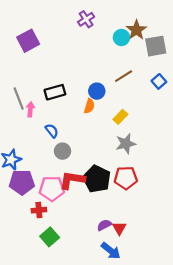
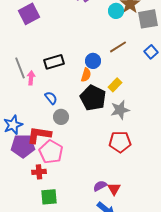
black pentagon: (97, 179) -> (93, 98), moved
red L-shape: (72, 180) -> (39, 135), moved
pink pentagon: (52, 189) -> (51, 152), turned 30
green square: (50, 237) -> (49, 197), turned 36

